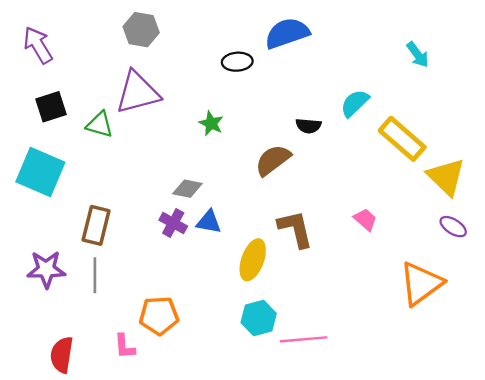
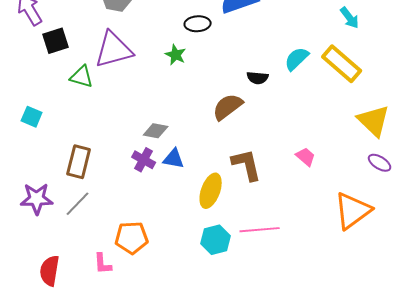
black square: (51, 107) -> (56, 41), moved
green star: (211, 123) -> (176, 55), moved
yellow rectangle: (402, 139) -> (342, 64), moved
cyan square: (40, 172) -> (32, 117), size x0.5
gray line: (95, 275) -> (78, 204), turned 44
pink line: (304, 339) -> (260, 230), moved

